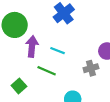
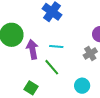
green line: (47, 71) -> (52, 67), turned 42

